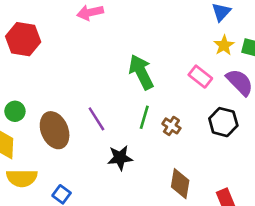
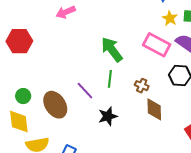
pink rectangle: (200, 77) -> (157, 45), size x1.5
green line: (144, 117) -> (110, 79), moved
brown diamond: (180, 184) -> (154, 109), moved

